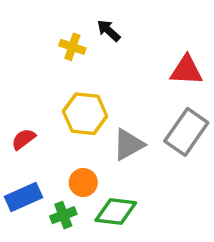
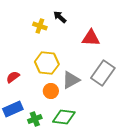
red triangle: (186, 70) -> (91, 38), moved
orange circle: (83, 183) -> (51, 91), moved

